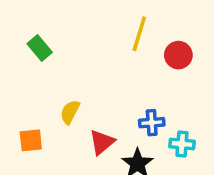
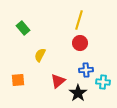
red circle: (178, 55) -> (80, 43), moved
yellow semicircle: (70, 112) -> (40, 55), moved

